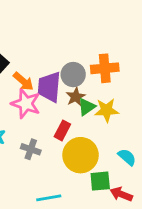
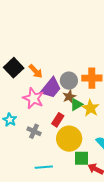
orange arrow: (23, 81) -> (36, 71), moved
purple trapezoid: (49, 87) -> (51, 88), turned -150
yellow star: (107, 110) -> (90, 108), turned 30

